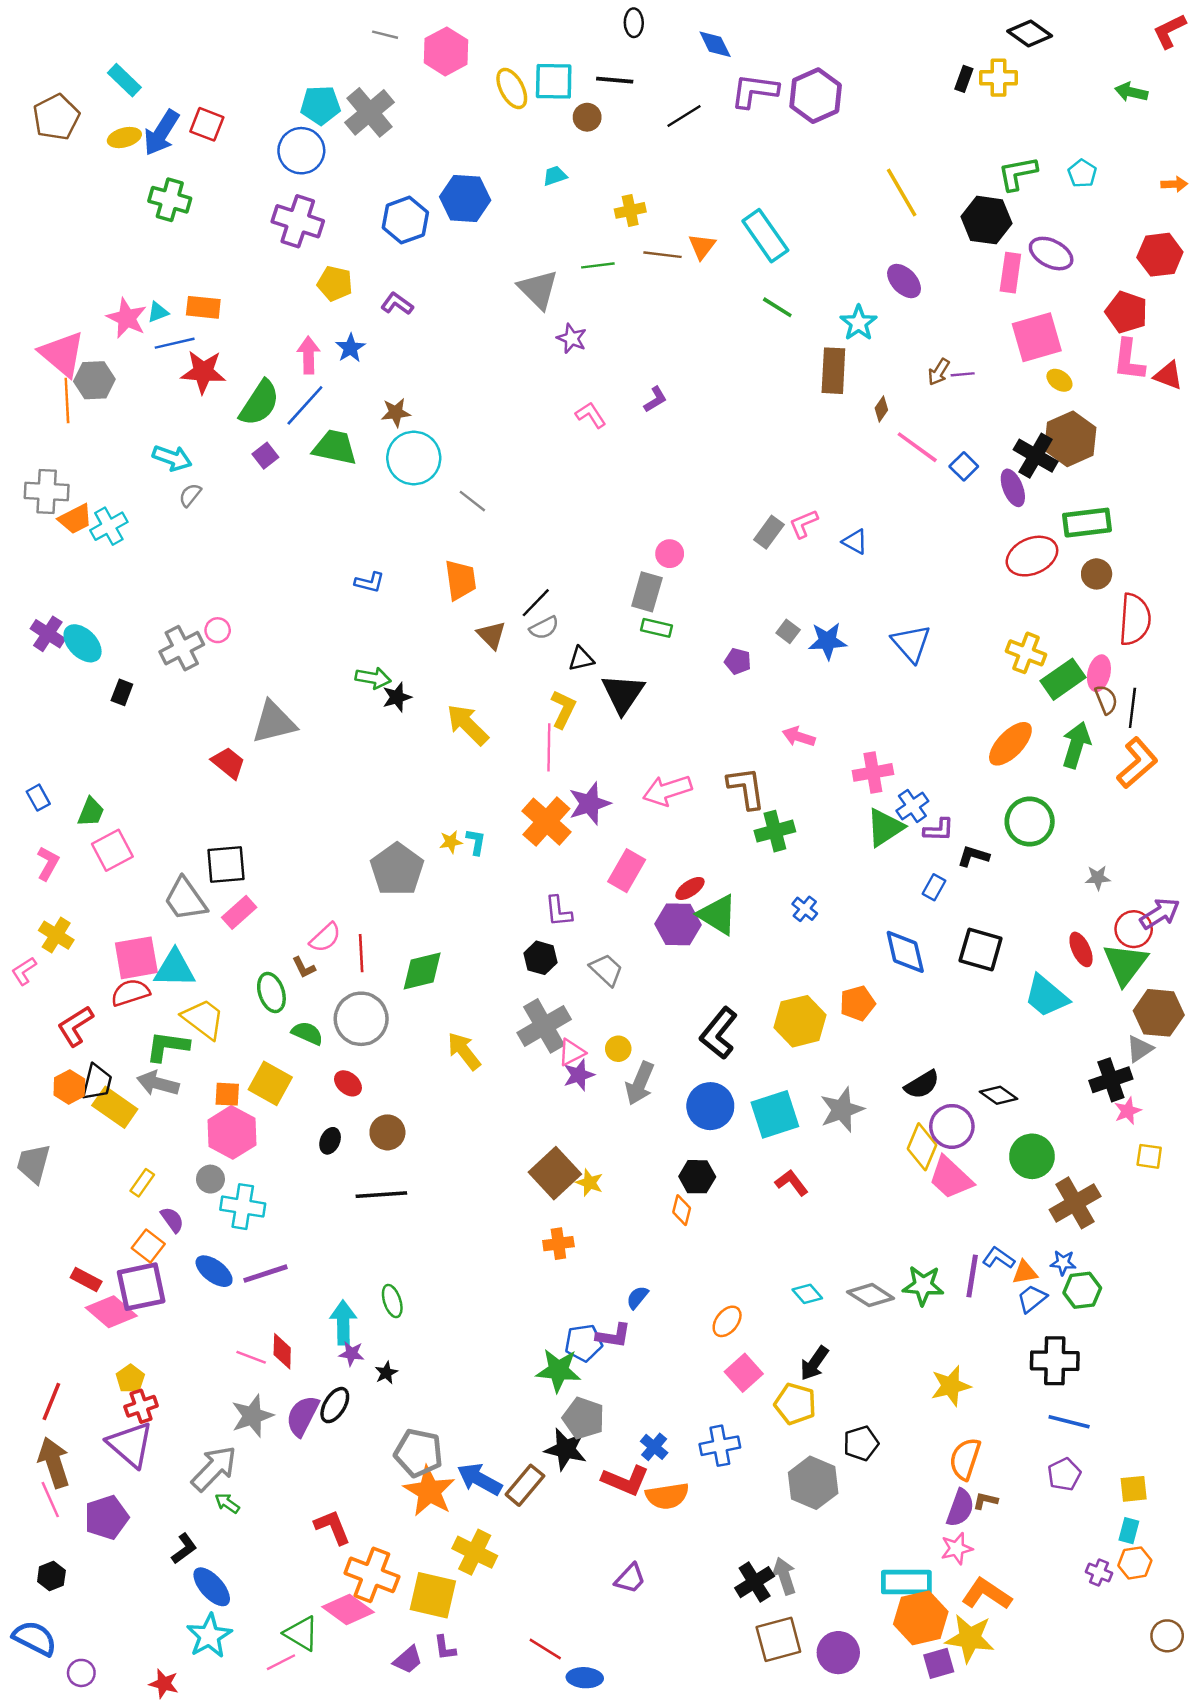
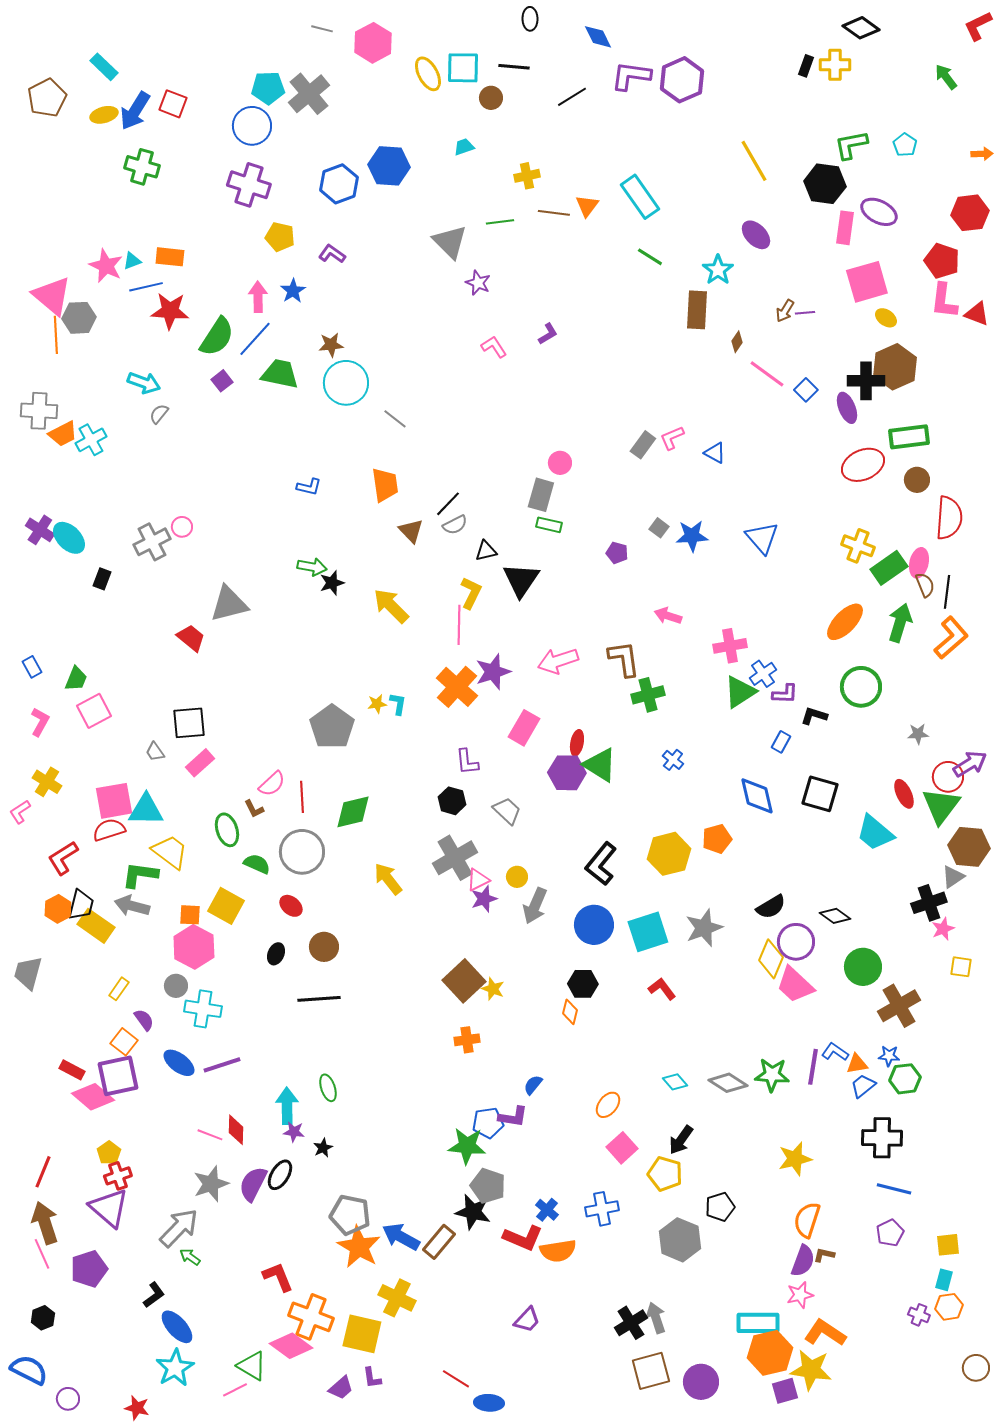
green arrow: (1131, 92) -> (946, 77), turned 40
black cross: (1036, 456) -> (866, 381), turned -30
red ellipse: (690, 888) -> (577, 743), turned -45
gray trapezoid: (185, 899) -> (155, 752), size x0.5

